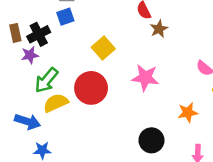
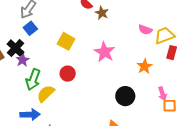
purple star: (30, 55) -> (23, 60), moved
pink star: (145, 78) -> (104, 52), turned -30
red circle: (91, 88) -> (68, 74), size x0.6

